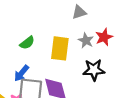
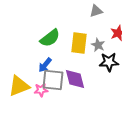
gray star: (86, 41) -> (98, 45), moved
green semicircle: (27, 43) -> (50, 38), size x1.5

